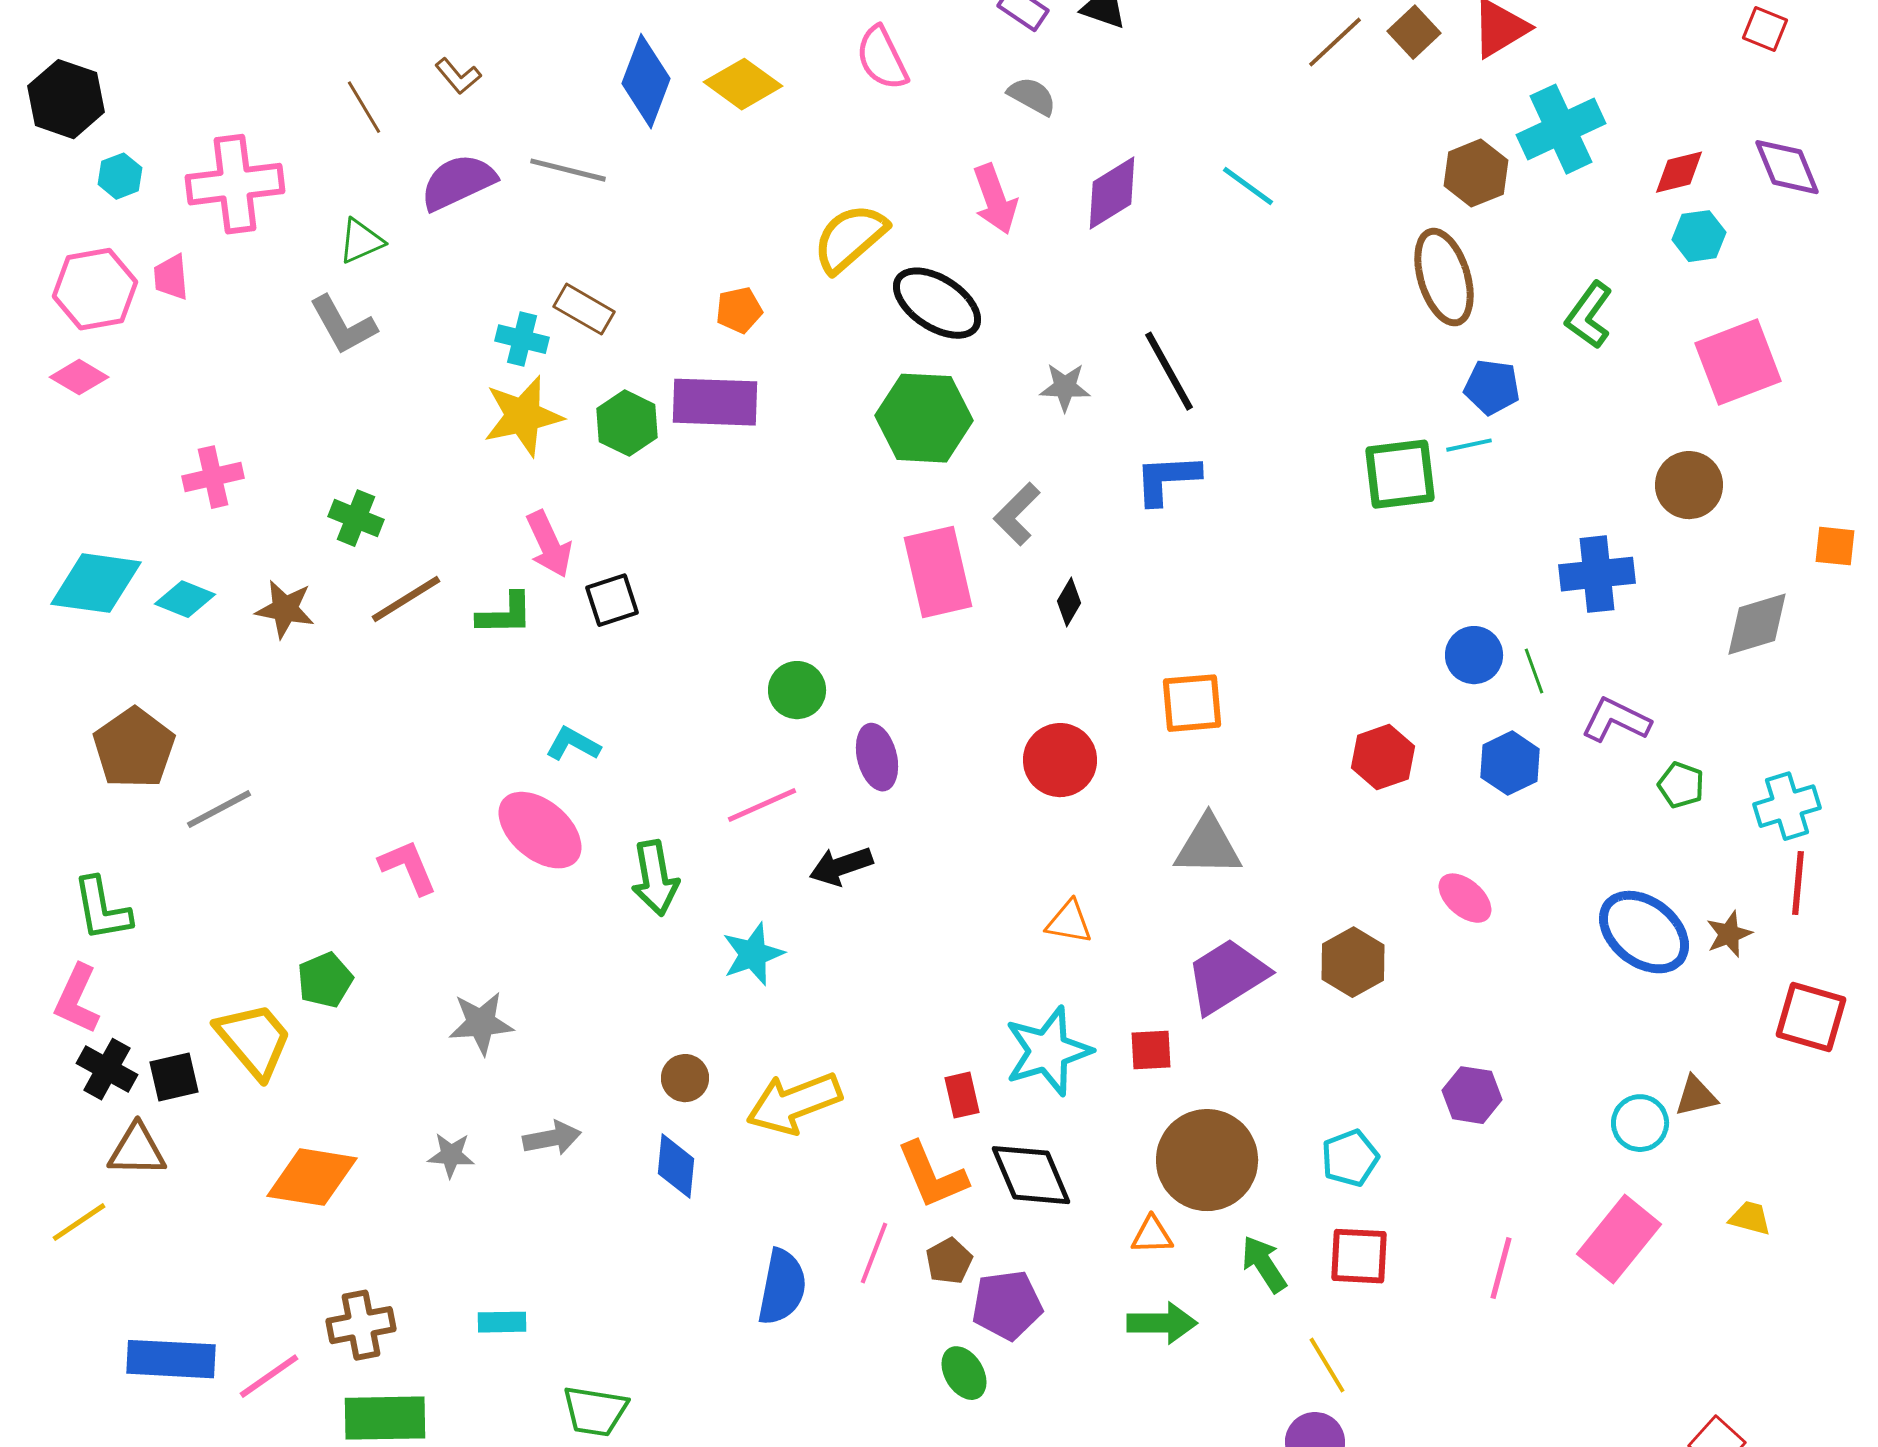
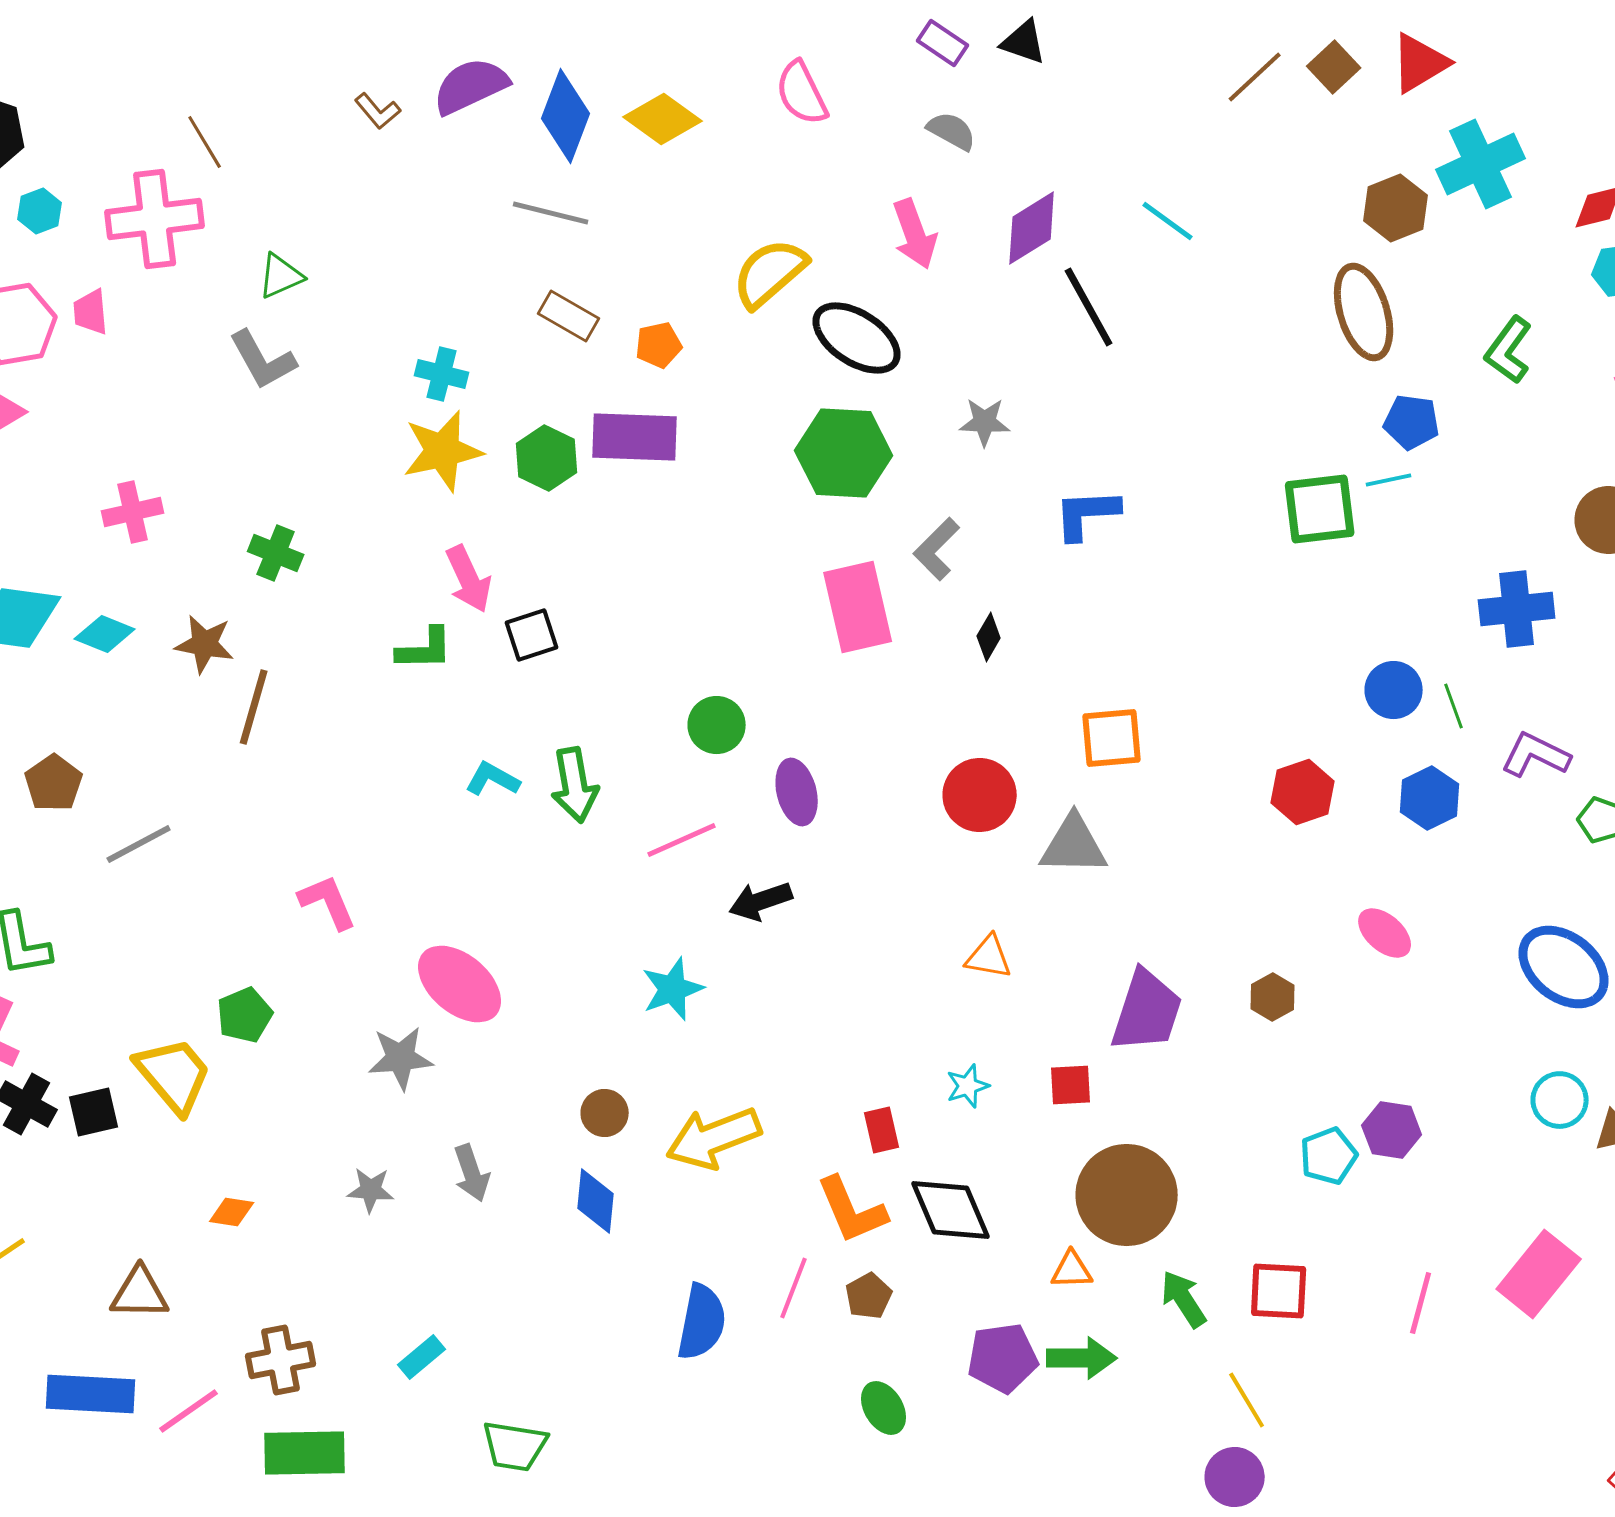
brown line: (364, 107) -> (205, 142), moved
gray line: (568, 170) -> (551, 213), moved
purple semicircle: (458, 182) -> (471, 86), moved
brown rectangle: (584, 309) -> (569, 316), moved
black line: (1169, 371) -> (1089, 307), moved
brown line: (406, 599) -> (254, 707), moved, turned -42
brown pentagon: (134, 748) -> (54, 783), size x0.7
pink ellipse: (540, 830) -> (460, 984), moved
gray triangle: (1208, 846) -> (1074, 845), moved
green arrow: (655, 878) -> (575, 785), moved
brown hexagon: (1353, 962) -> (1273, 997), size x0.7
purple trapezoid: (1227, 976) -> (1147, 1011), turned 140
cyan star: (1048, 1051) -> (968, 1086), size x0.5
cyan circle: (1640, 1123) -> (1560, 1100), moved
gray arrow: (552, 1138) -> (472, 1173), turned 82
brown triangle: (137, 1150) -> (140, 1293), moved
cyan pentagon: (1350, 1158) -> (1329, 1156), moved
orange diamond: (312, 1177) -> (232, 1212), size x0.5
purple pentagon: (1007, 1305) -> (1003, 1358), moved
cyan rectangle: (502, 1322) -> (422, 1357), turned -39

